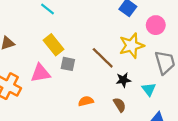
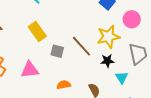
gray square: (68, 64) -> (57, 51), moved
pink triangle: (40, 73) -> (30, 70), moved
black star: (123, 80) -> (107, 61), moved

